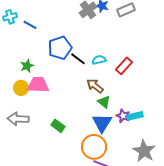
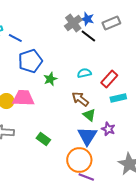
blue pentagon: (60, 48) -> (30, 61), moved
black line: (78, 59) -> (88, 36), moved
green star: (27, 66) -> (50, 79), moved
cyan rectangle: (135, 116) -> (118, 98), moved

